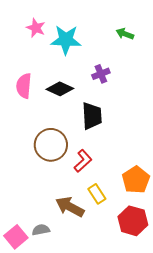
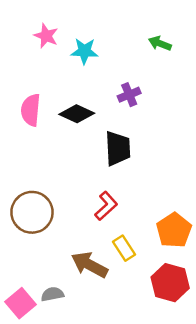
cyan star: (66, 40) -> (84, 51), size x0.7
brown circle: (51, 145) -> (32, 212), moved

